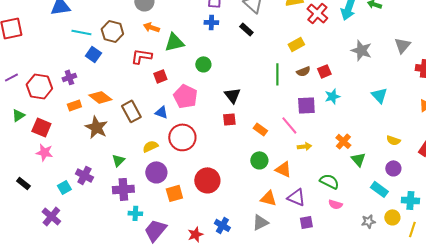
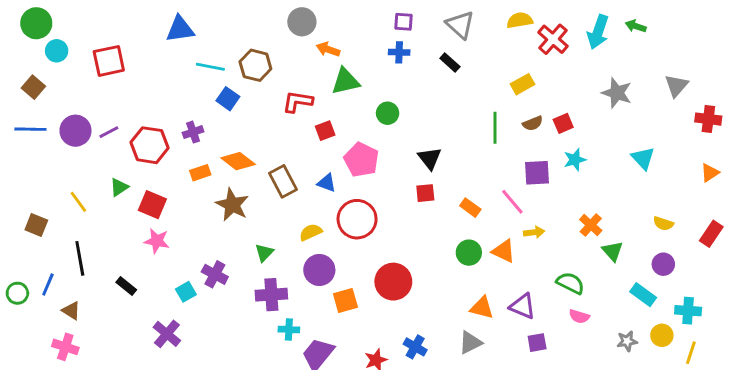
orange arrow: (151, 27) -> (328, 49), moved
orange triangle: (283, 169) -> (504, 251), moved

